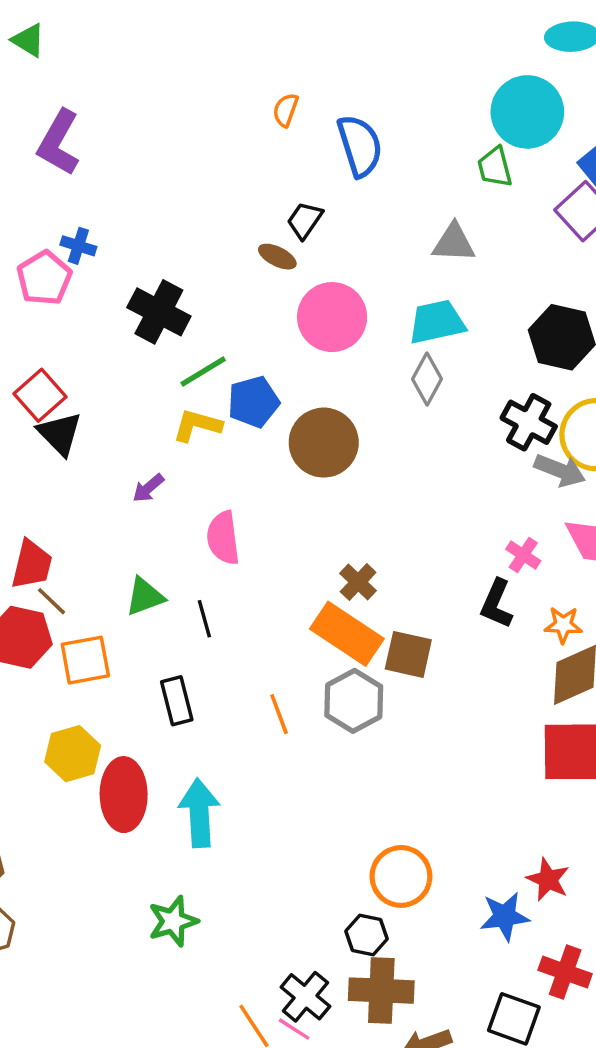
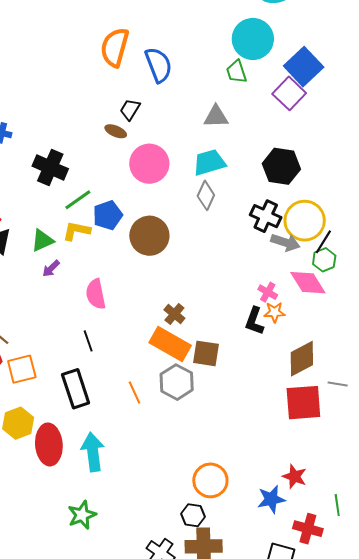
orange semicircle: (286, 110) -> (115, 47), size x2.0
green triangle: (145, 596) -> (42, 240), moved
orange star: (563, 625) -> (275, 312), moved
black rectangle: (177, 701) -> (76, 389), size x1.4

